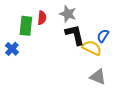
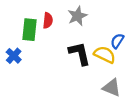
gray star: (68, 14) -> (77, 16), turned 30
black L-shape: (75, 35) -> (80, 53), moved

